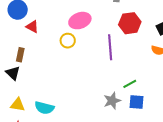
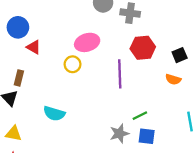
cyan semicircle: (44, 108) -> (54, 114), moved

